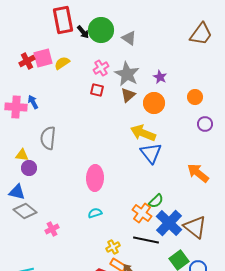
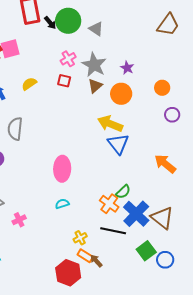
yellow semicircle: (62, 63) -> (29, 84), moved

